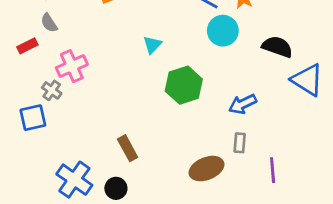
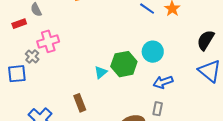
cyan circle: (223, 31) -> (153, 52), moved
cyan triangle: (152, 45) -> (101, 72), moved
black semicircle: (277, 47) -> (206, 40), moved, turned -85

